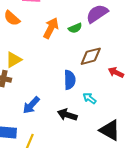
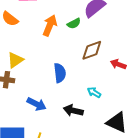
blue semicircle: (70, 80) -> (60, 73), moved
blue arrow: (31, 105) -> (36, 104), turned -102

